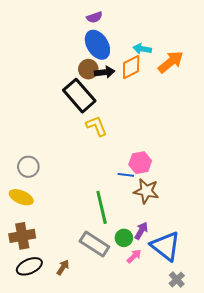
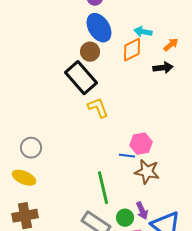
orange arrow: (171, 62) -> (171, 45), size x0.6
black arrow: (105, 72) -> (163, 68), moved
purple arrow: (141, 231) -> (142, 211), turned 126

